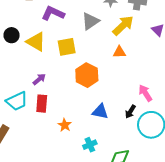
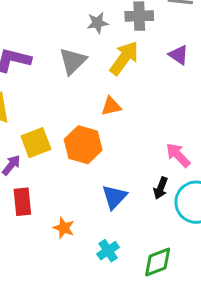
yellow square: (67, 47) -> (36, 143), moved
orange triangle: (119, 52) -> (111, 106), moved
blue triangle: (100, 112) -> (114, 197), turned -48

